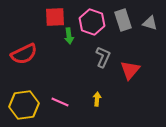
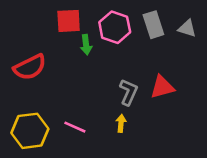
gray L-shape: (103, 57) -> (128, 92), moved
red triangle: (130, 70) -> (162, 87), turned 35

